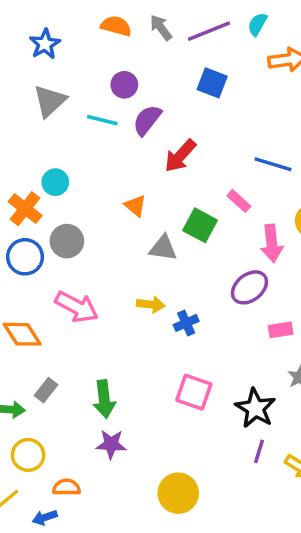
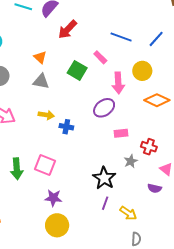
gray triangle: (163, 248) -> (41, 81), moved
blue cross: (186, 323) -> (66, 127), turned 32
pink square: (194, 392) -> (45, 165), moved
purple star: (111, 444) -> (53, 198), moved

